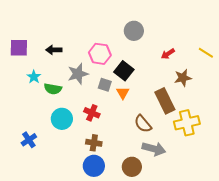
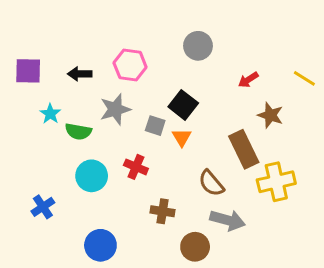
pink hexagon: (100, 54) -> (130, 65), moved
brown star: (183, 78) -> (270, 115), turned 30
brown cross: (94, 143) -> (163, 211), moved
blue circle: (94, 166) -> (100, 245), moved

